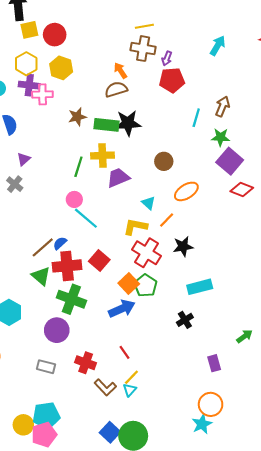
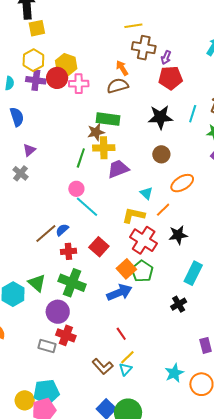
yellow line: (144, 26) -> (133, 26), moved
red circle: (55, 35) -> (57, 78), moved
pink cross: (42, 94) -> (79, 84), moved
brown star: (77, 117) -> (96, 132), moved
black star: (128, 123) -> (160, 117), moved
red cross: (67, 266) -> (68, 251), size x0.6
green triangle: (41, 276) -> (37, 283), moved
cyan rectangle: (200, 287) -> (193, 273), turned -50
red cross: (86, 363) -> (66, 335), moved
cyan star: (202, 424) -> (174, 373), moved

